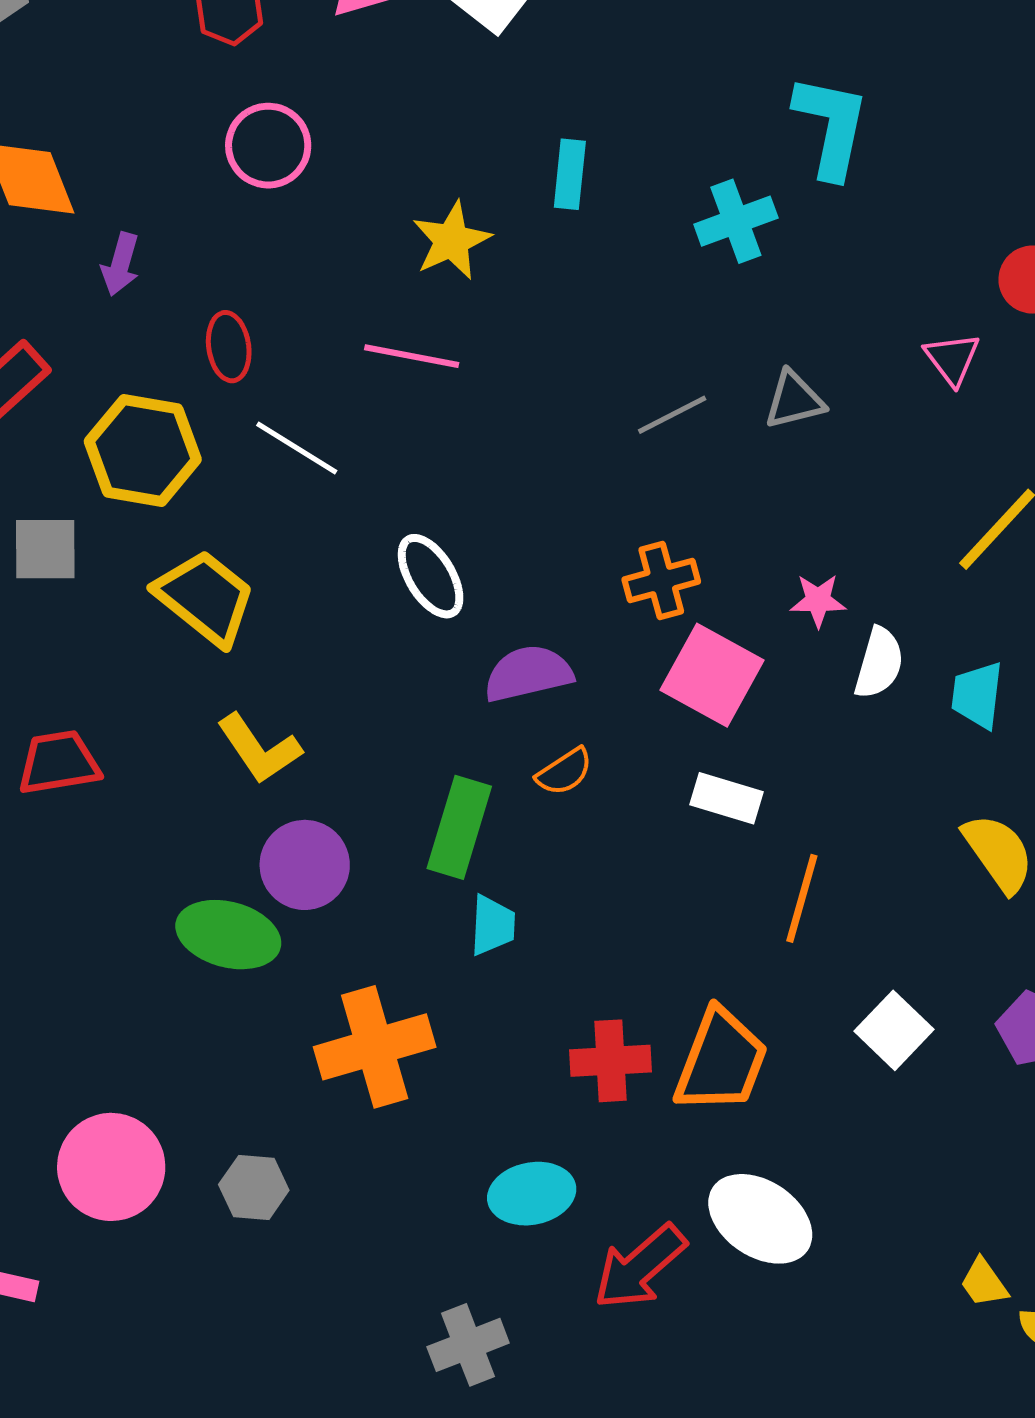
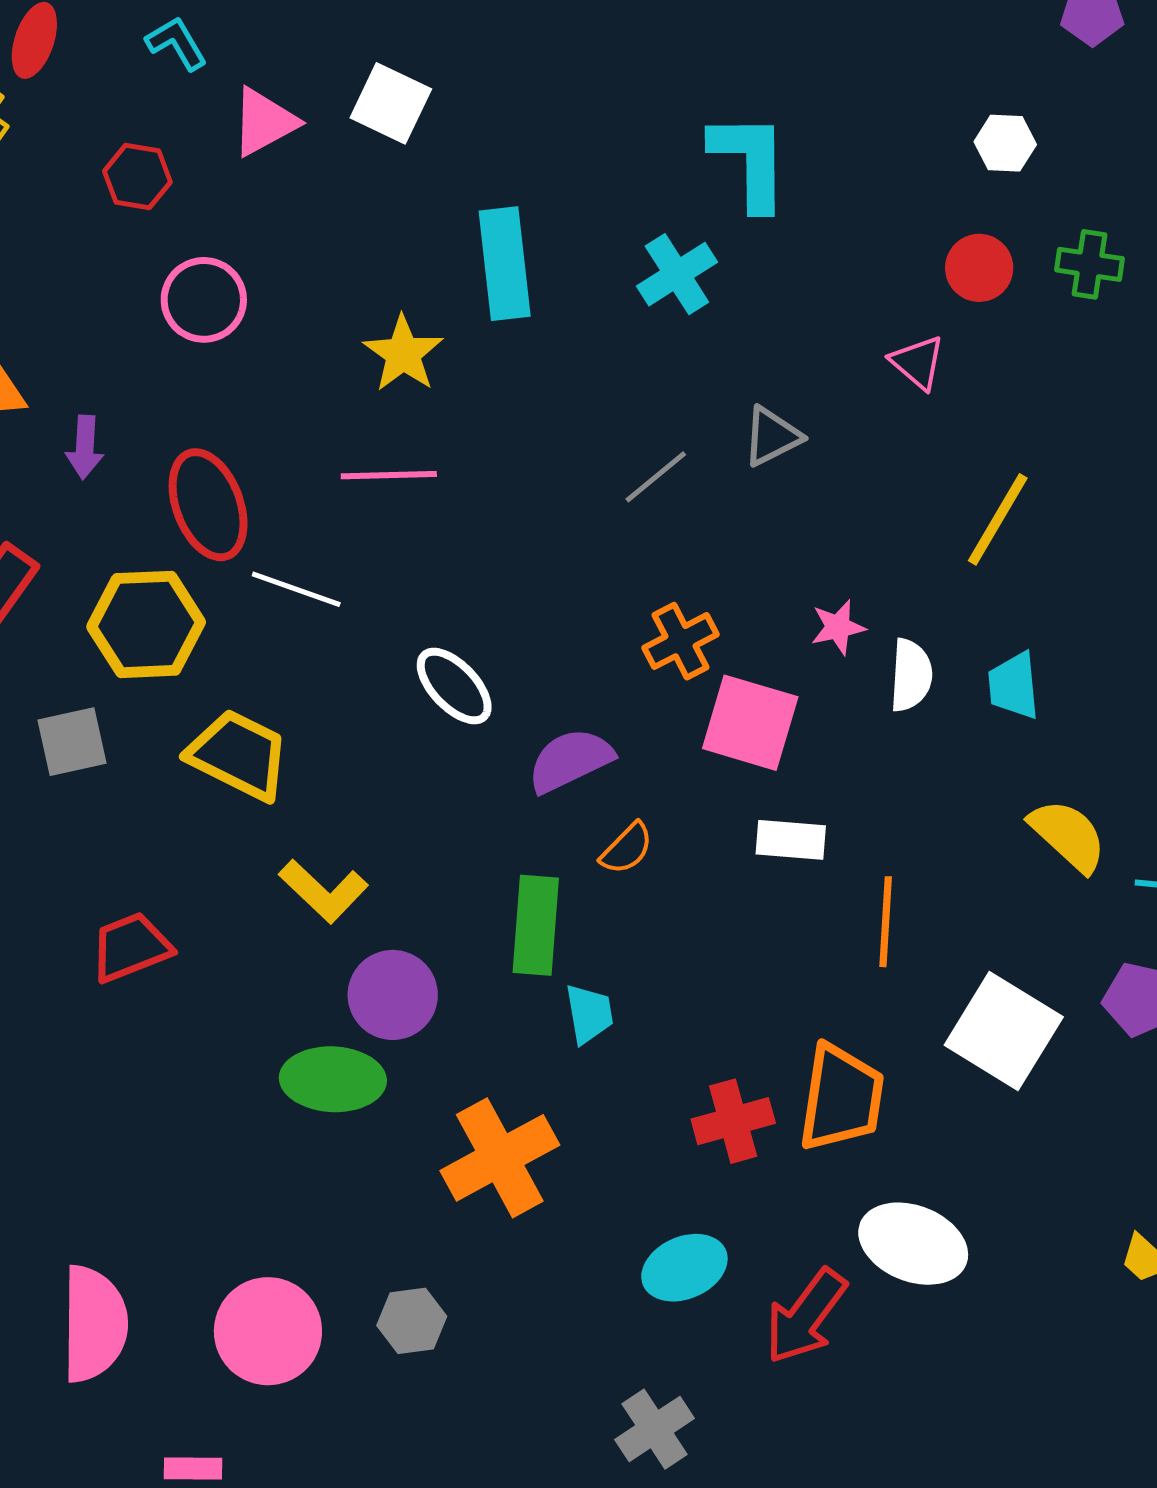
cyan rectangle: (570, 174) -> (505, 264), size x1.6
red ellipse: (229, 347) -> (208, 505), size x1.6
white square: (894, 1030) -> (1004, 1031), size x1.5

